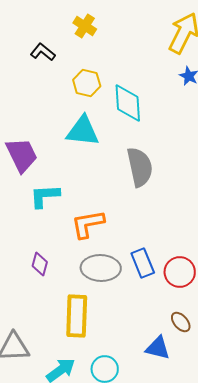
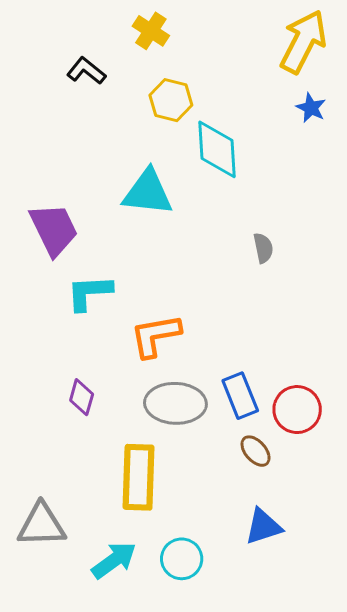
yellow hexagon: (87, 83) -> (171, 100), moved
gray semicircle: (140, 167) -> (263, 248), moved, size x0.5
brown ellipse: (181, 322) -> (256, 451), moved
blue triangle: (158, 348) -> (263, 527), turned -32

